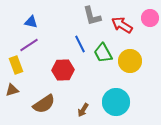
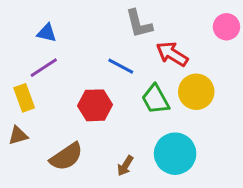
red arrow: (122, 25) -> (172, 54), moved
blue line: (80, 44) -> (121, 66), turned -36
green trapezoid: (103, 53) -> (155, 99), moved

